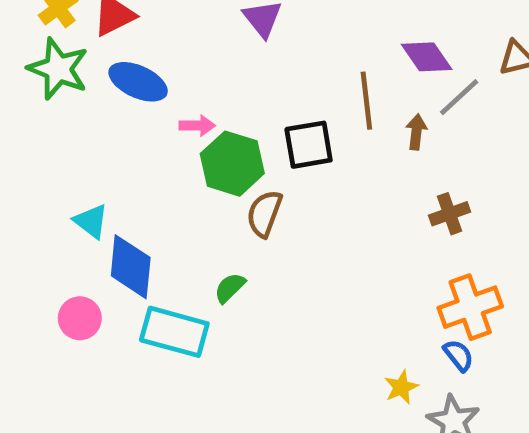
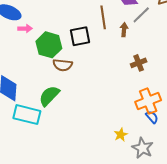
pink arrow: (197, 126) -> (25, 29), moved
brown semicircle: (264, 214) -> (63, 65), turned -102
green semicircle: (230, 288) -> (49, 96), size x1.6
blue semicircle: (459, 355) -> (152, 117), moved

